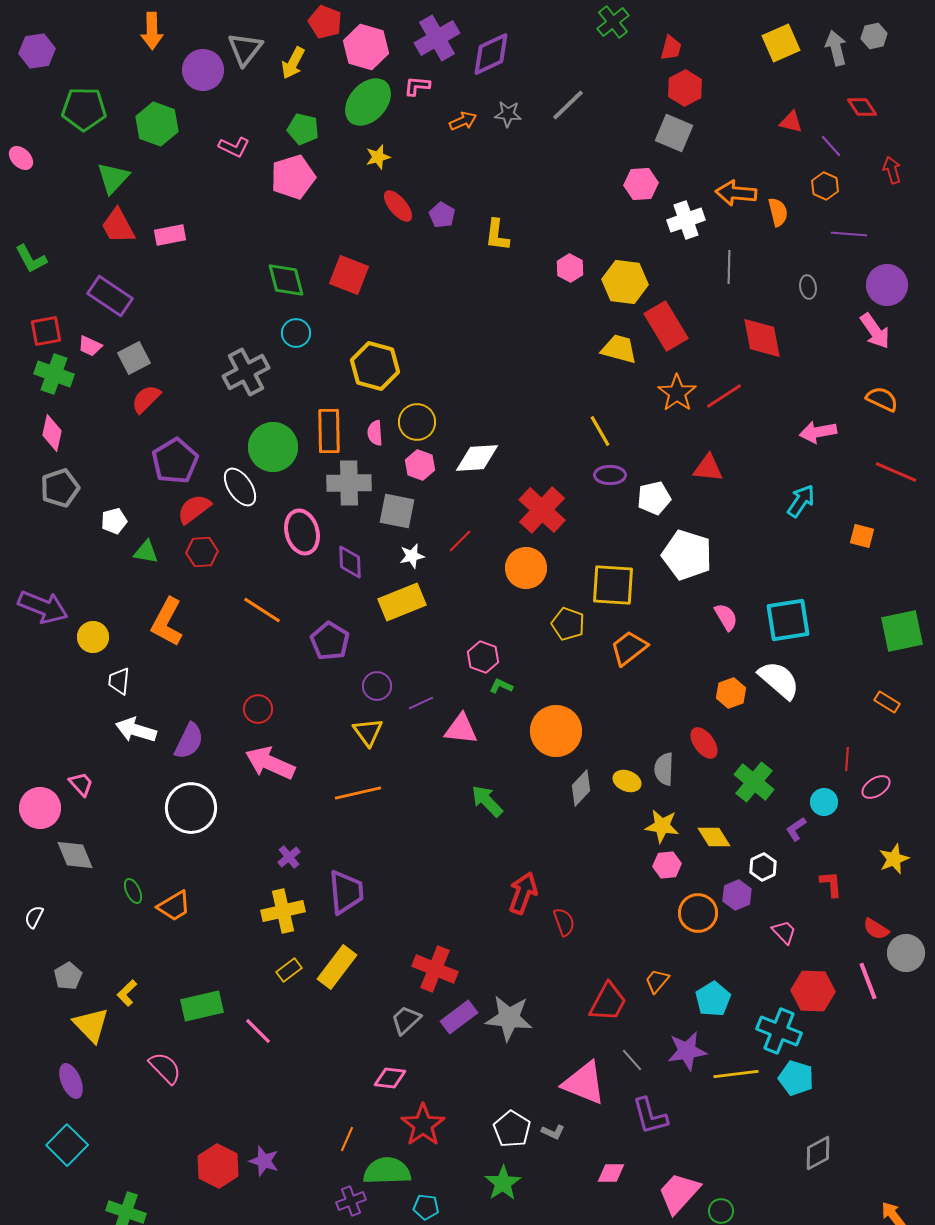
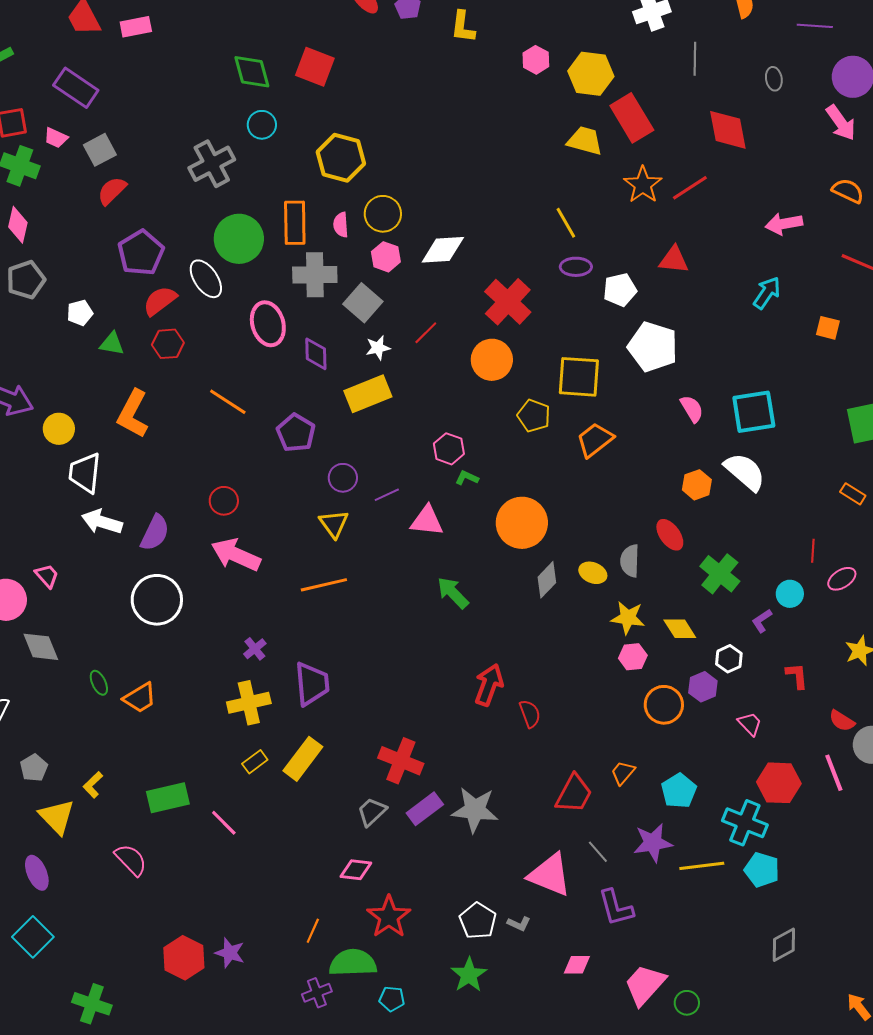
gray square: (397, 511) -> (363, 303), turned 30
white trapezoid: (119, 681) -> (85, 473), size x1.5

